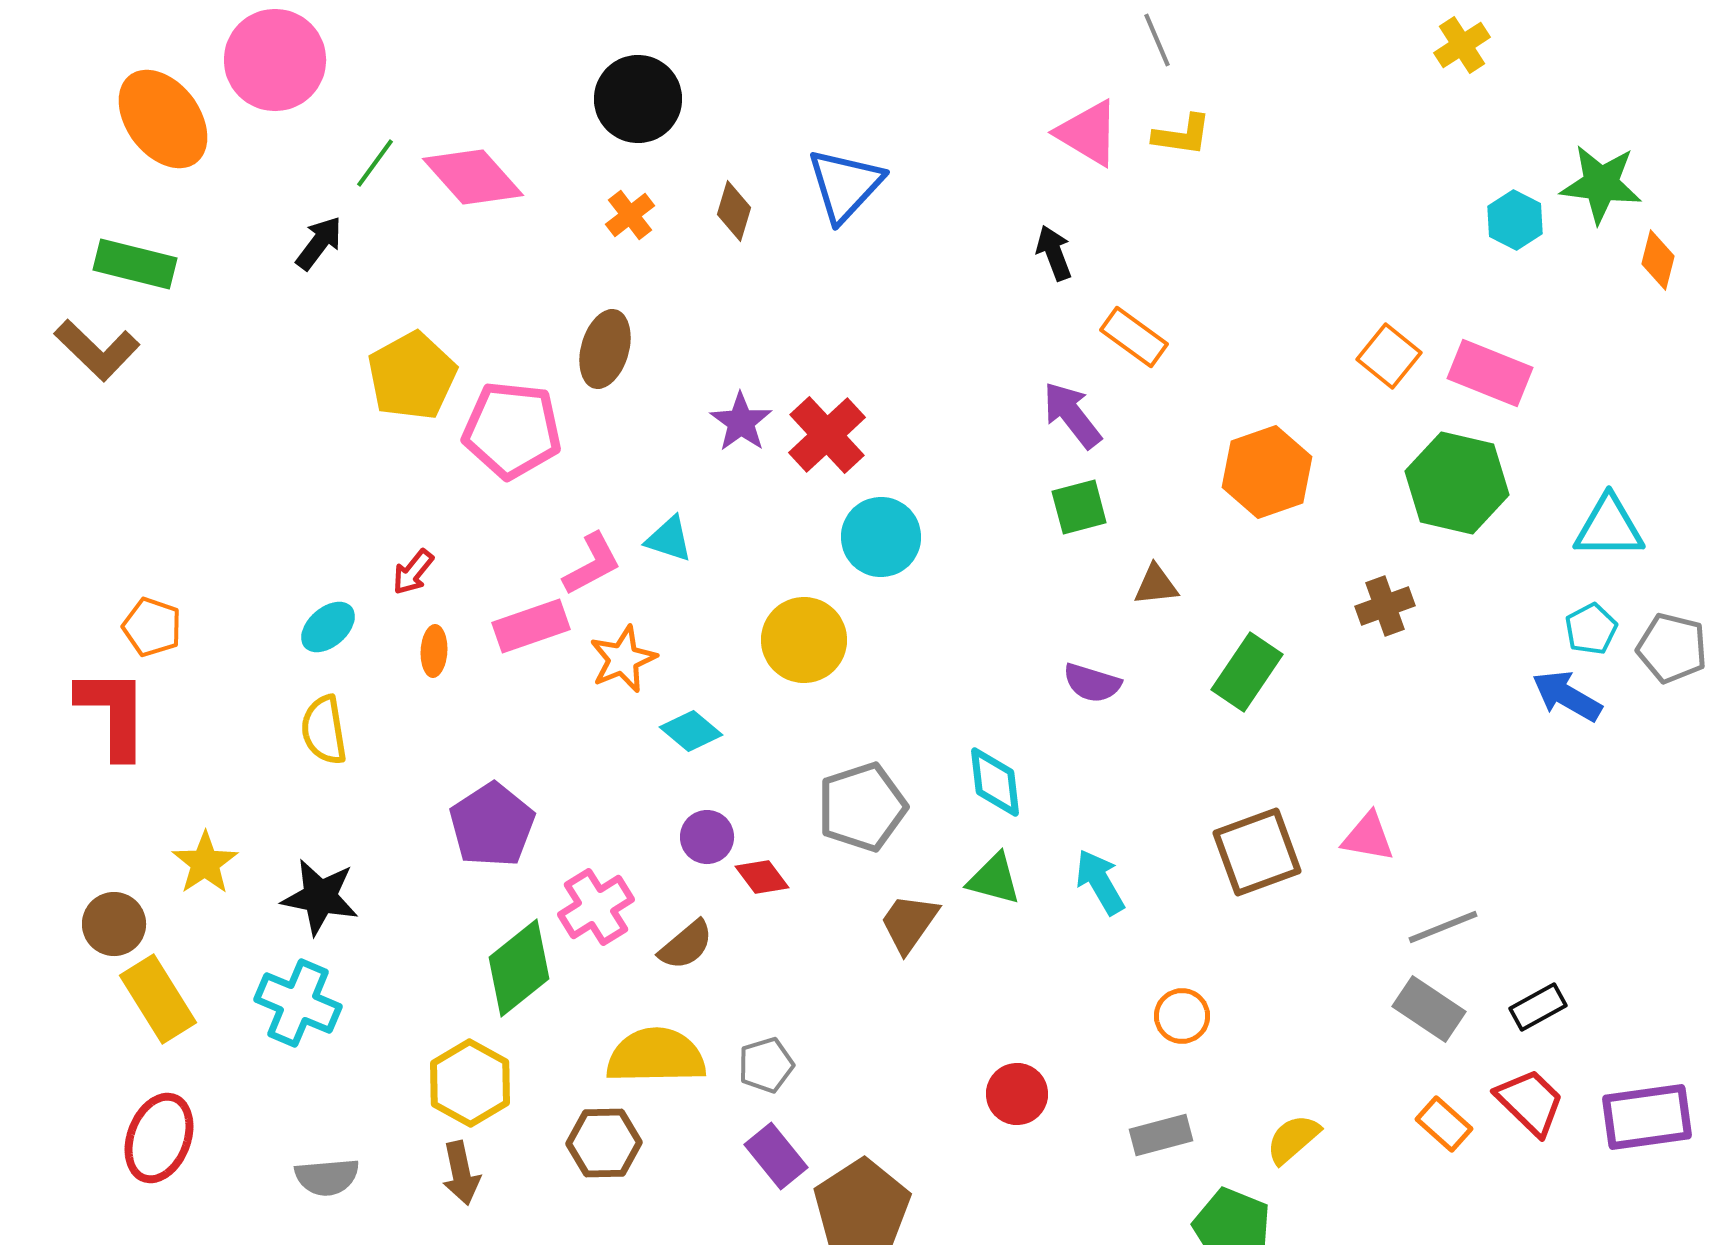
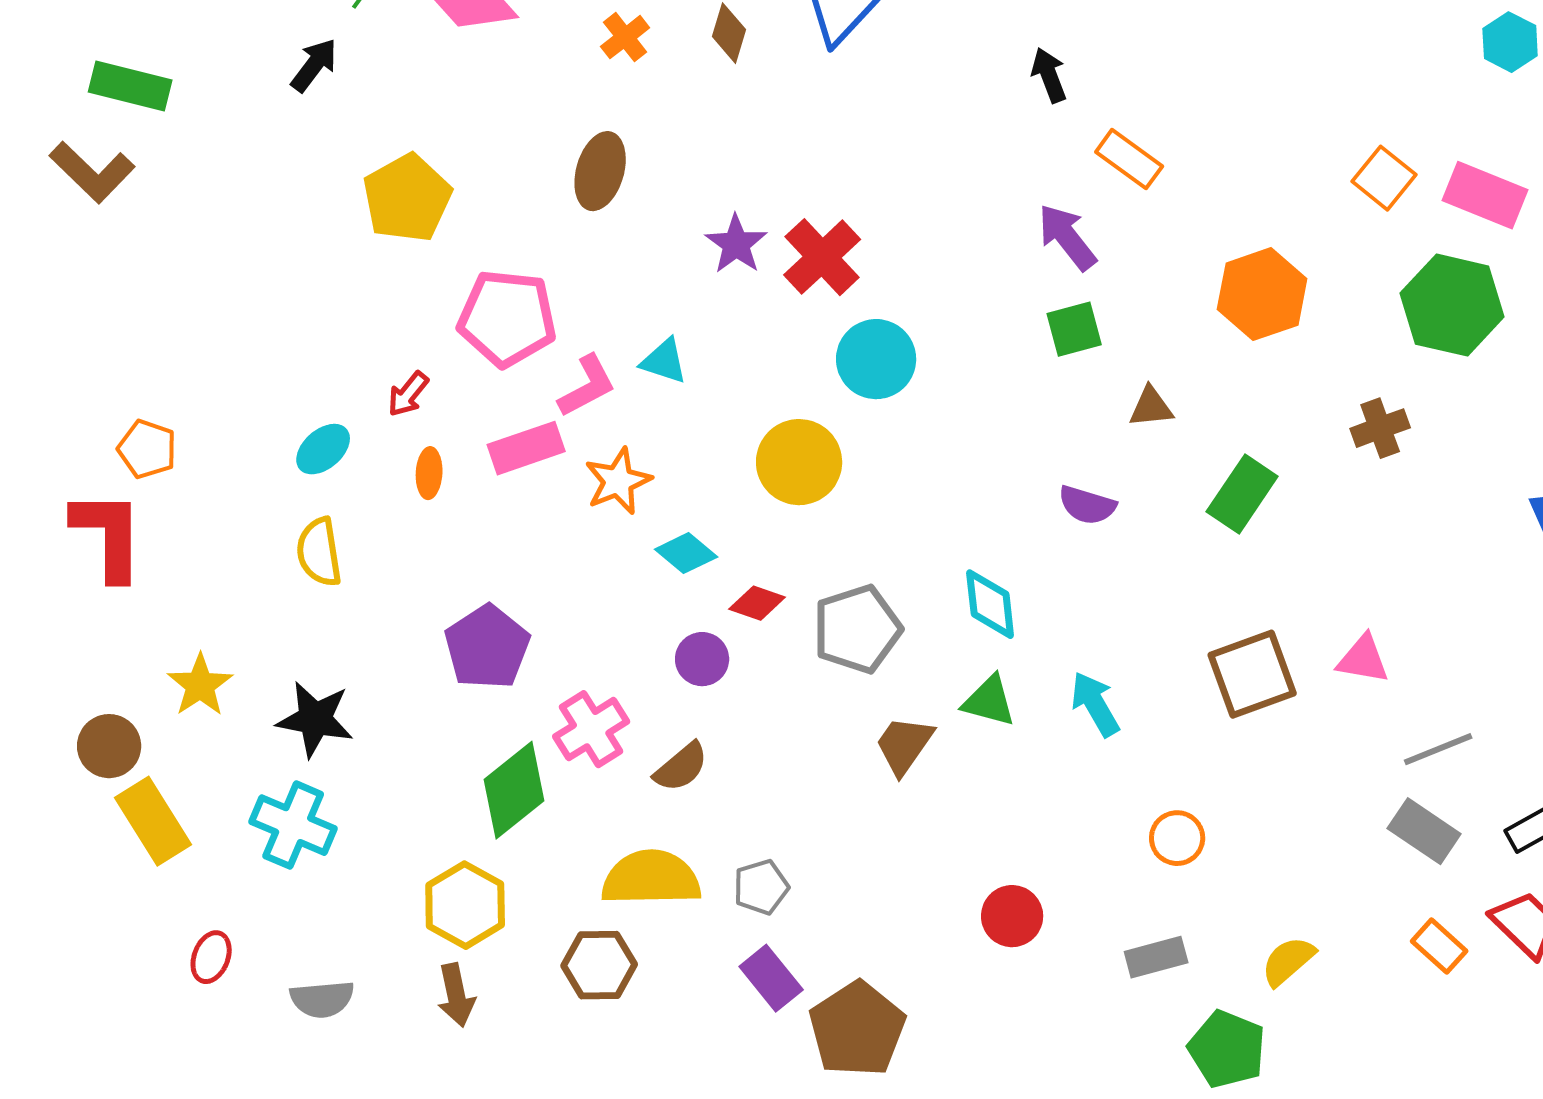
pink pentagon: (512, 430) -> (507, 318), moved
red diamond: (762, 877) -> (757, 603), moved, turned -34
red ellipse: (159, 1138) -> (211, 957), moved, size x0.6

